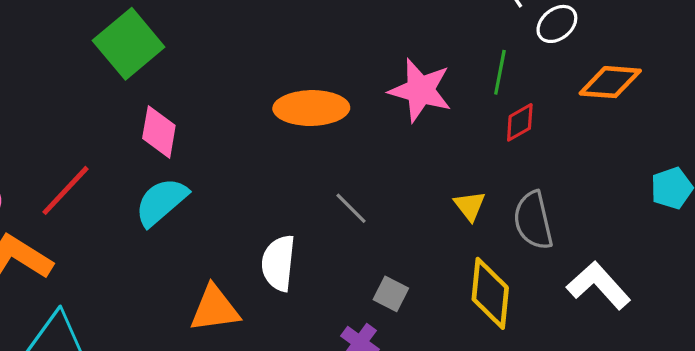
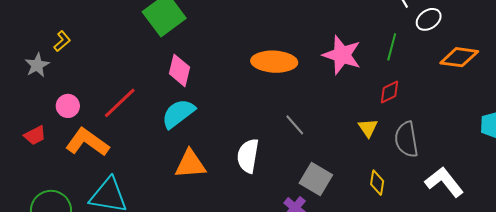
red diamond: (520, 122) -> (390, 92), moved
yellow diamond: (490, 293) -> (377, 183), size x0.6
gray square: (391, 294) -> (316, 179), size x1.5
orange triangle: (215, 309) -> (190, 164), moved

